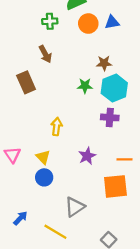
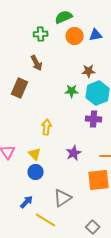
brown rectangle: (26, 82) -> (20, 88), turned 48
blue arrow: (20, 218) -> (27, 202), moved

